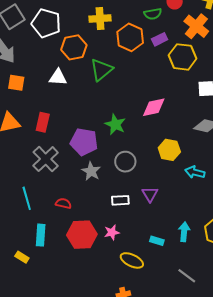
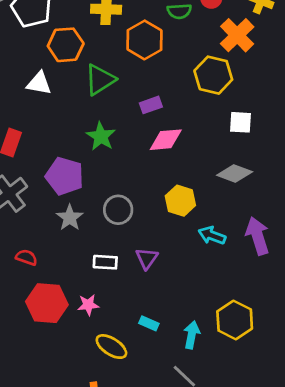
purple rectangle: (160, 39) -> (151, 105), moved
green star: (115, 124) -> (101, 136), moved
cyan arrow: (184, 232) -> (192, 335), moved

